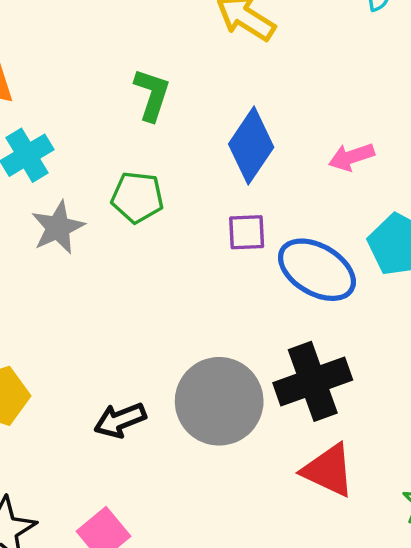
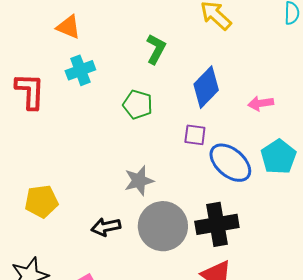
gray star: (58, 227) -> (139, 181), moved

